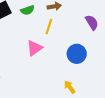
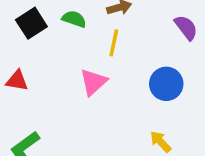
green semicircle: (27, 10) -> (74, 19), turned -136

